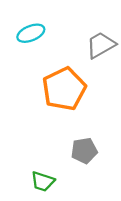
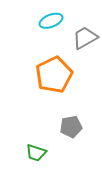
cyan ellipse: (31, 33) -> (51, 21), moved

